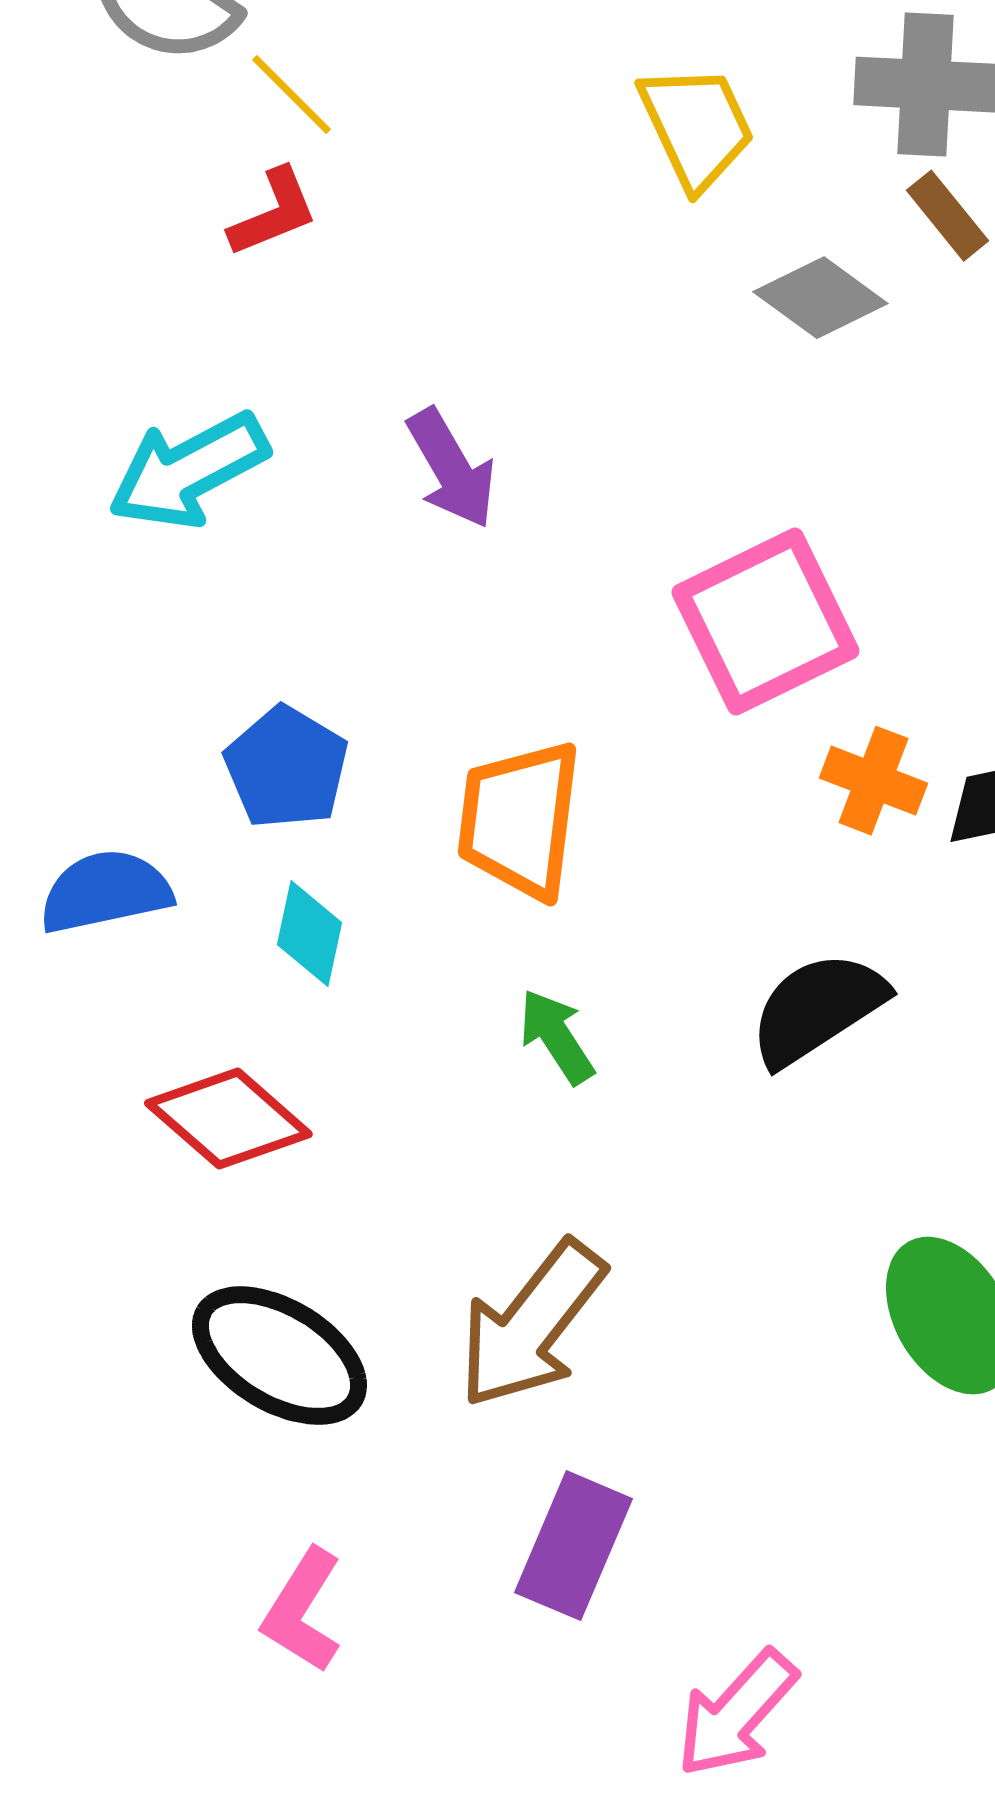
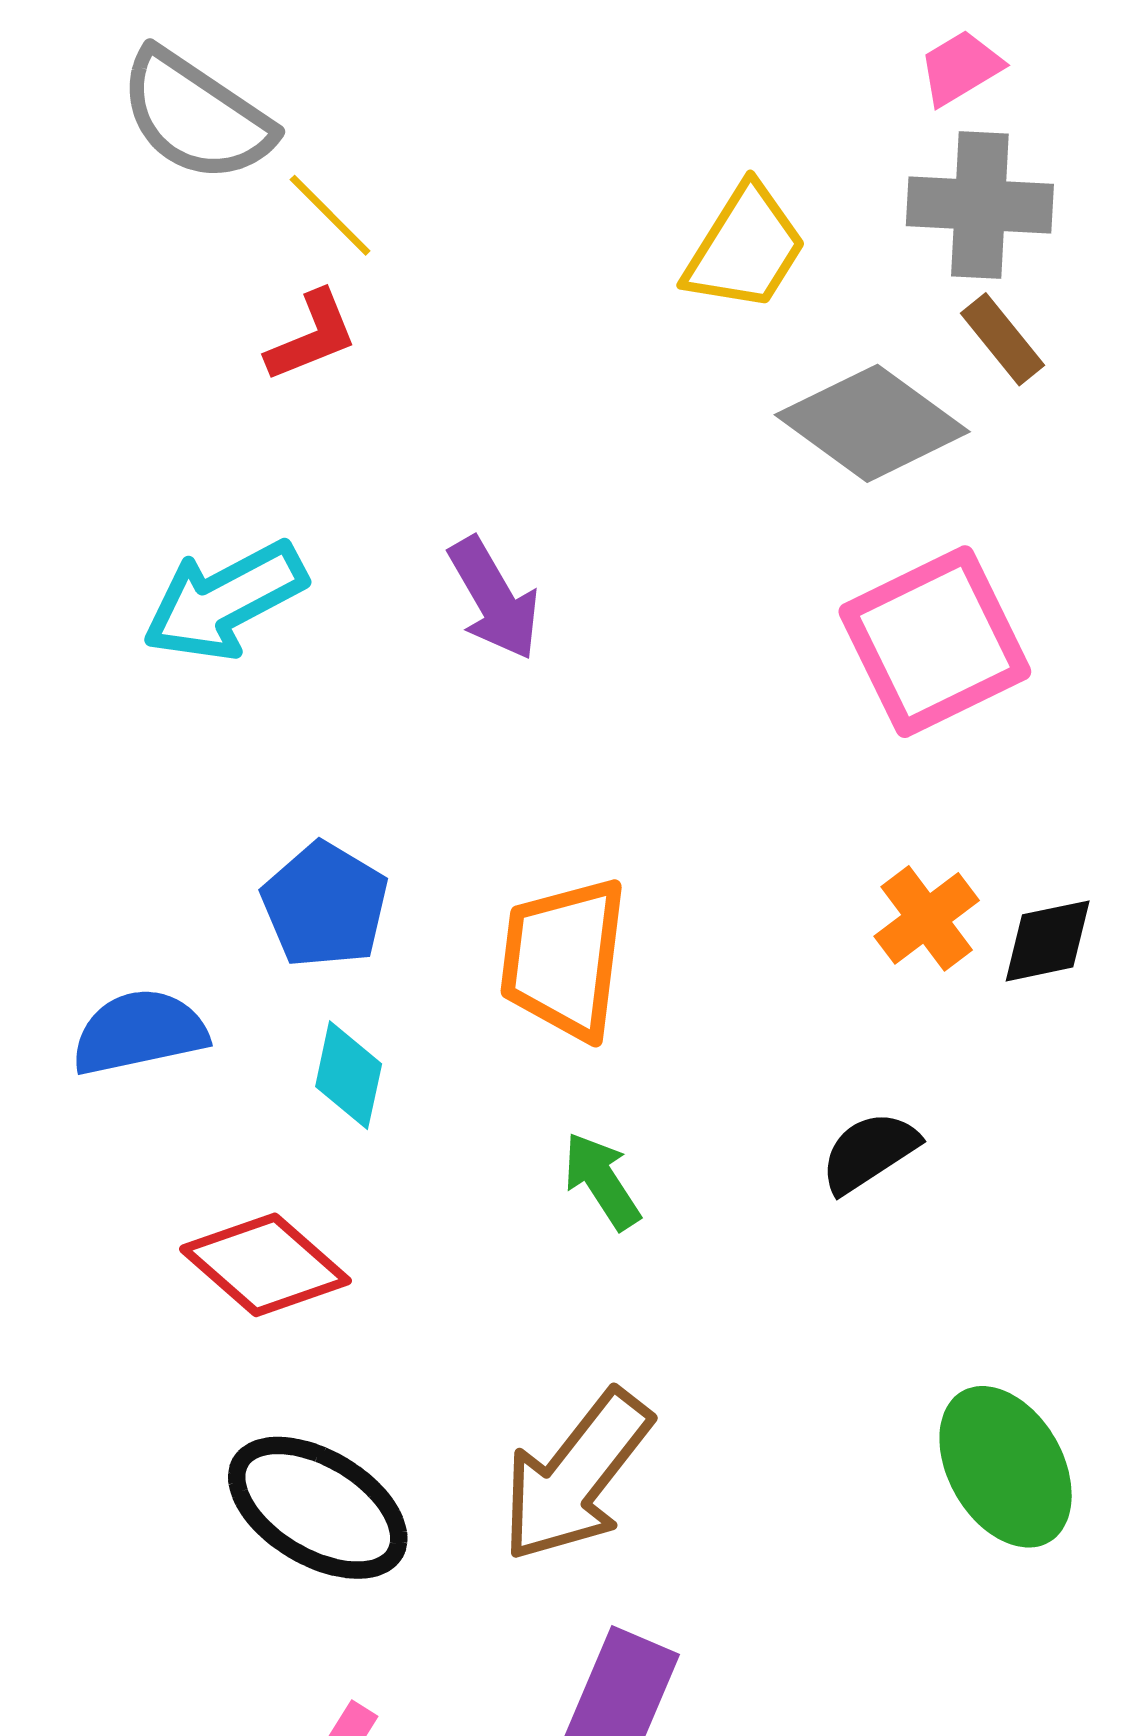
yellow trapezoid: (696, 127) -> (745, 248), turned 57
gray diamond: (820, 298) -> (872, 423), size x1.4
pink square: (765, 622) -> (935, 642), moved
orange cross: (873, 781) -> (927, 918), turned 32
black semicircle: (817, 1009) -> (869, 1152), size x0.7

